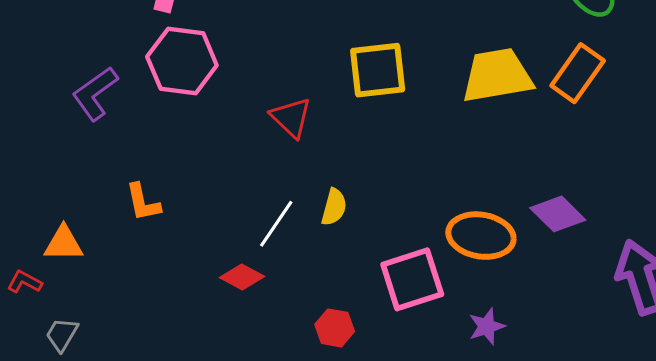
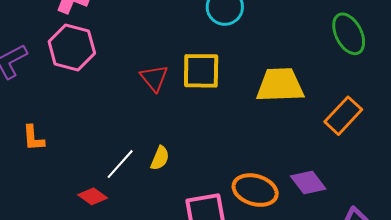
orange rectangle: (578, 73) -> (343, 116), moved
red triangle: (291, 117) -> (154, 78), moved

